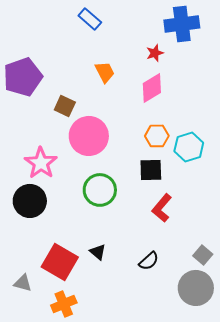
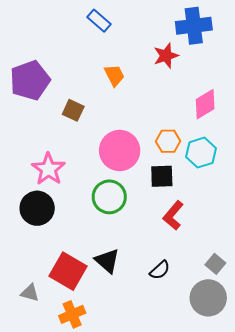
red star: (155, 53) -> (166, 56), size x1.4
pink diamond: (152, 88) -> (205, 104), moved
pink circle: (89, 136) -> (120, 150), moved
black triangle: (98, 252) -> (107, 261), size x1.5

